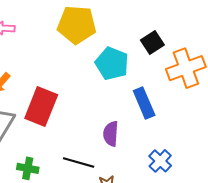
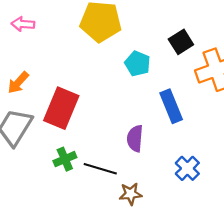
cyan pentagon: (112, 63) -> (138, 64), size x0.7
green cross: (28, 168) -> (65, 159), moved, turned -35

